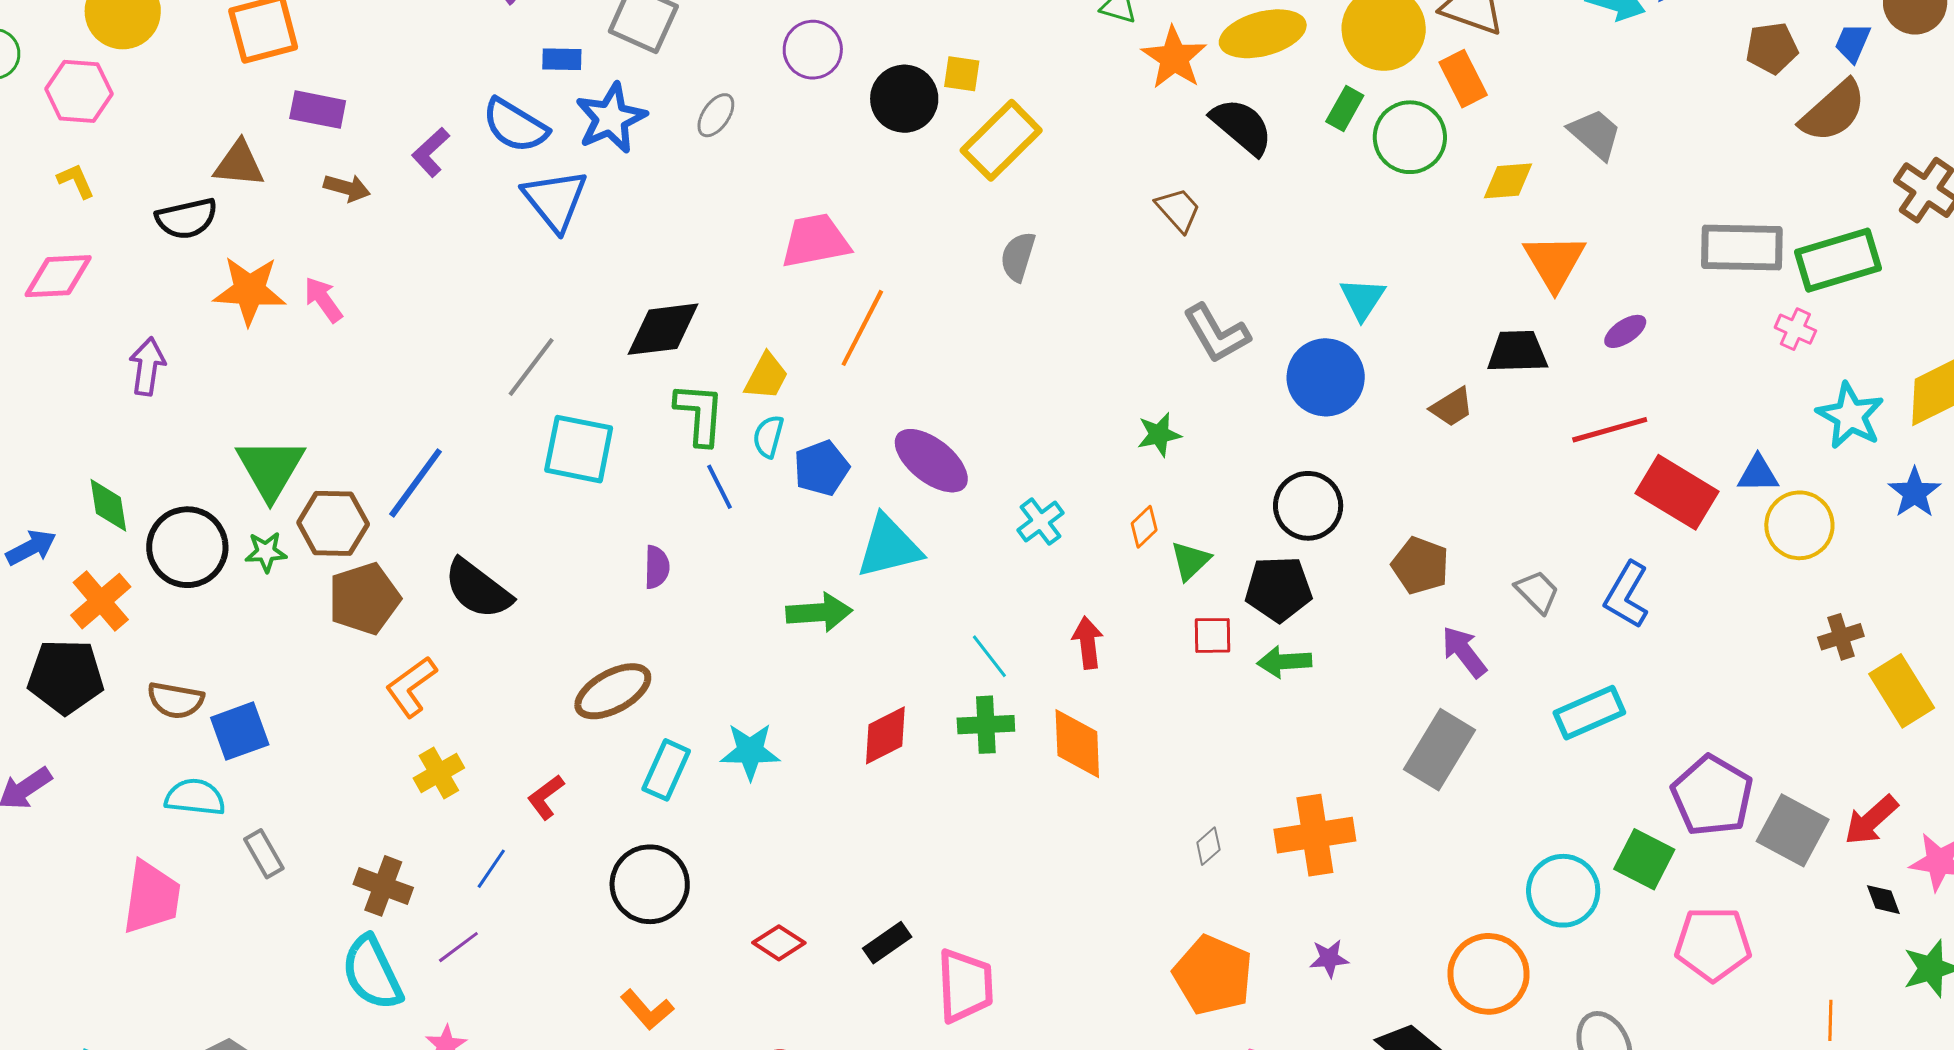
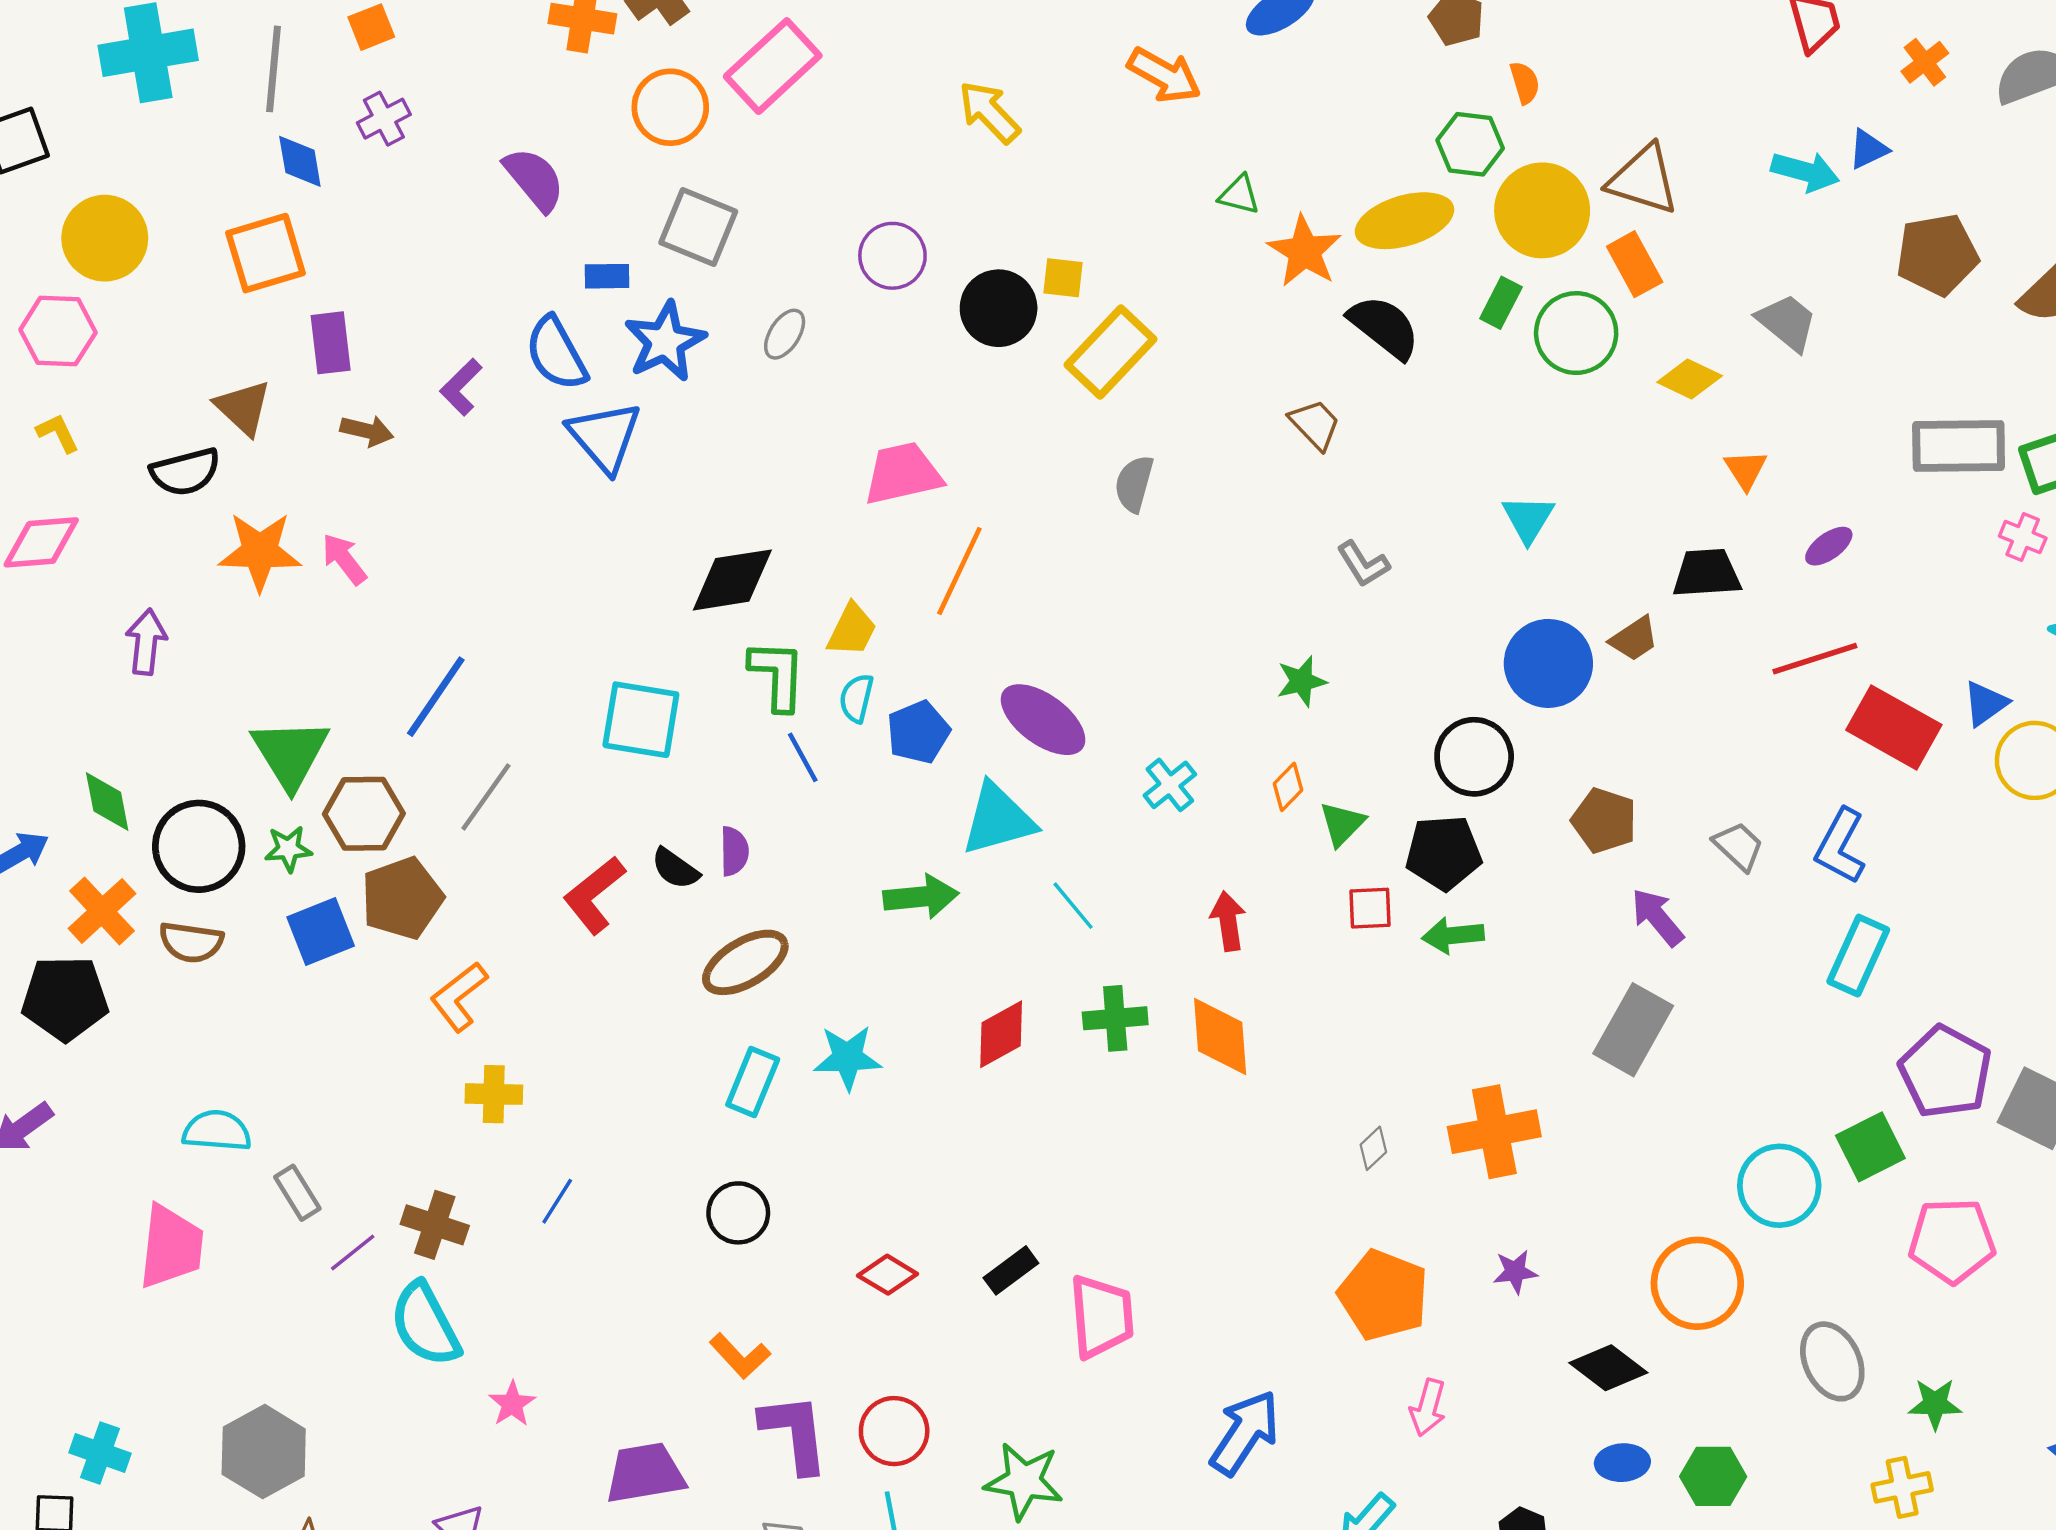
brown pentagon: (1772, 48) -> (1937, 255), moved, size x1.4
purple rectangle: (318, 110) -> (331, 343), turned 74
blue semicircle: (515, 126) -> (556, 353), turned 32
brown triangle: (239, 164) -> (243, 408), turned 40
yellow diamond: (1508, 181) -> (1690, 379), turned 32
orange triangle: (1554, 262) -> (1746, 470), size x0.6
gray L-shape: (1216, 333) -> (1363, 564), size x0.7
gray line: (531, 367) -> (486, 797), moved
blue circle: (1326, 377) -> (1548, 663), moved
blue triangle: (1758, 474) -> (1985, 703), turned -33
blue line: (416, 483) -> (436, 697), moved
black semicircle: (478, 589) -> (675, 869), moved, size x0.6
cyan line: (989, 656) -> (1073, 906), moved
brown ellipse: (613, 691) -> (745, 962), moved
brown semicircle: (175, 700) -> (191, 942), moved
cyan rectangle: (1589, 713) -> (1858, 956), moved, turned -40
blue square: (240, 731) -> (321, 931), moved
yellow cross: (439, 773) -> (494, 1094), turned 33
red L-shape: (546, 797) -> (594, 895), moved, size x1.5
green square: (1644, 859) -> (1870, 1147), turned 38
black circle: (650, 884) -> (738, 1213), size x0.7
purple line: (458, 947) -> (353, 1253), moved

